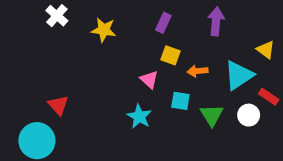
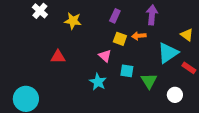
orange arrow: (197, 71) -> (139, 36), moved
red triangle: (58, 105) -> (58, 57), moved, turned -49
white circle: (249, 115) -> (175, 95), moved

